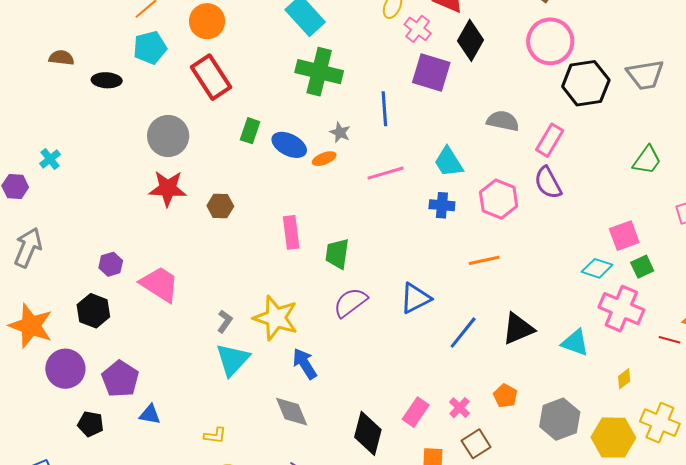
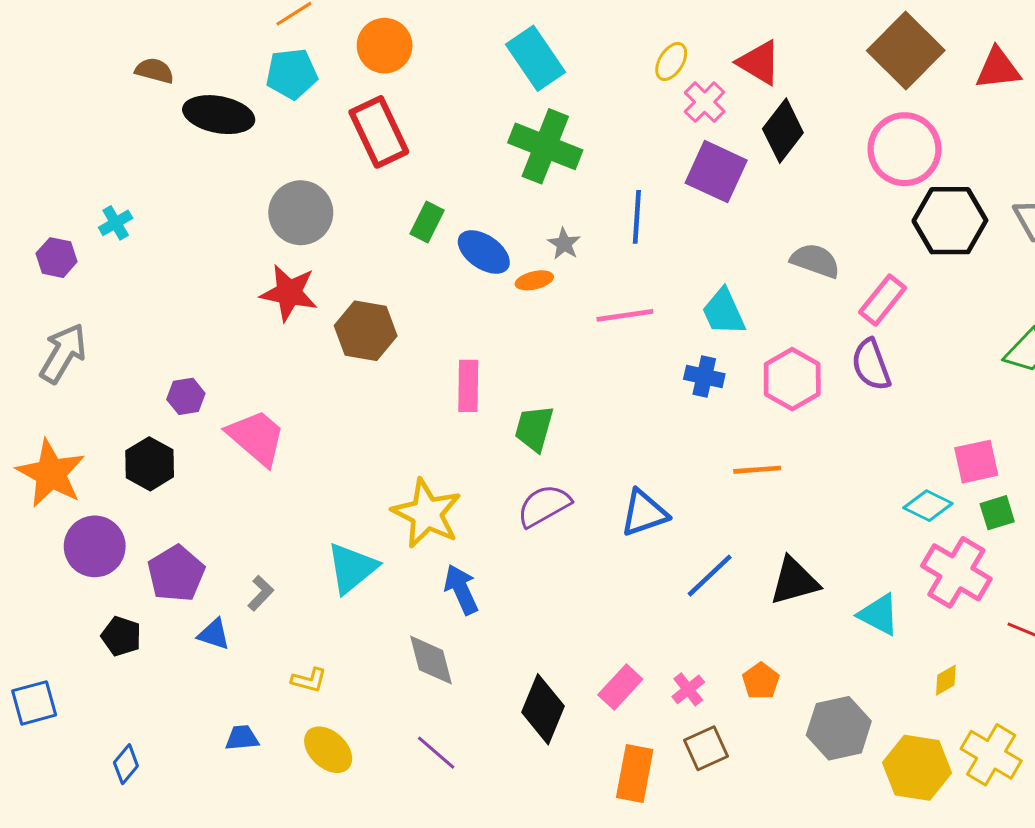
black ellipse: (107, 80) -> (219, 115), size x1.5
brown hexagon: (220, 206) -> (366, 331), size x1.5
gray L-shape: (225, 321) -> (261, 593), moved

